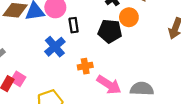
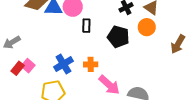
orange circle: (129, 17) -> (147, 27), moved
blue cross: (55, 47) -> (63, 64), moved

